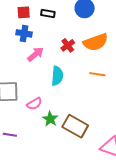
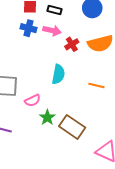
pink arrow: (36, 54) -> (52, 31), moved, turned 48
orange line: (97, 74) -> (96, 85), moved

